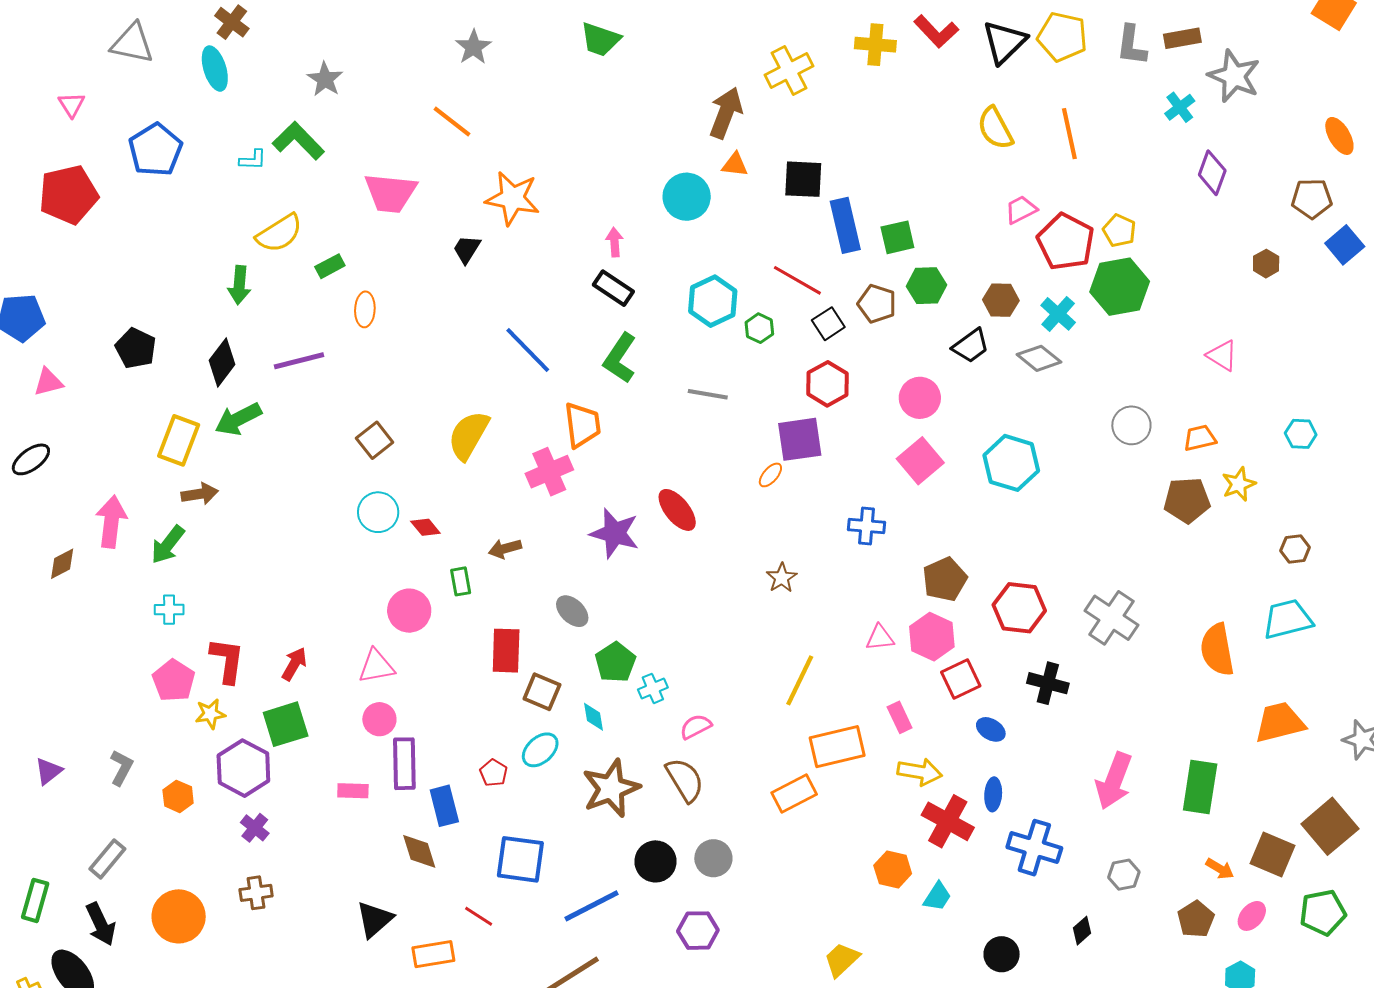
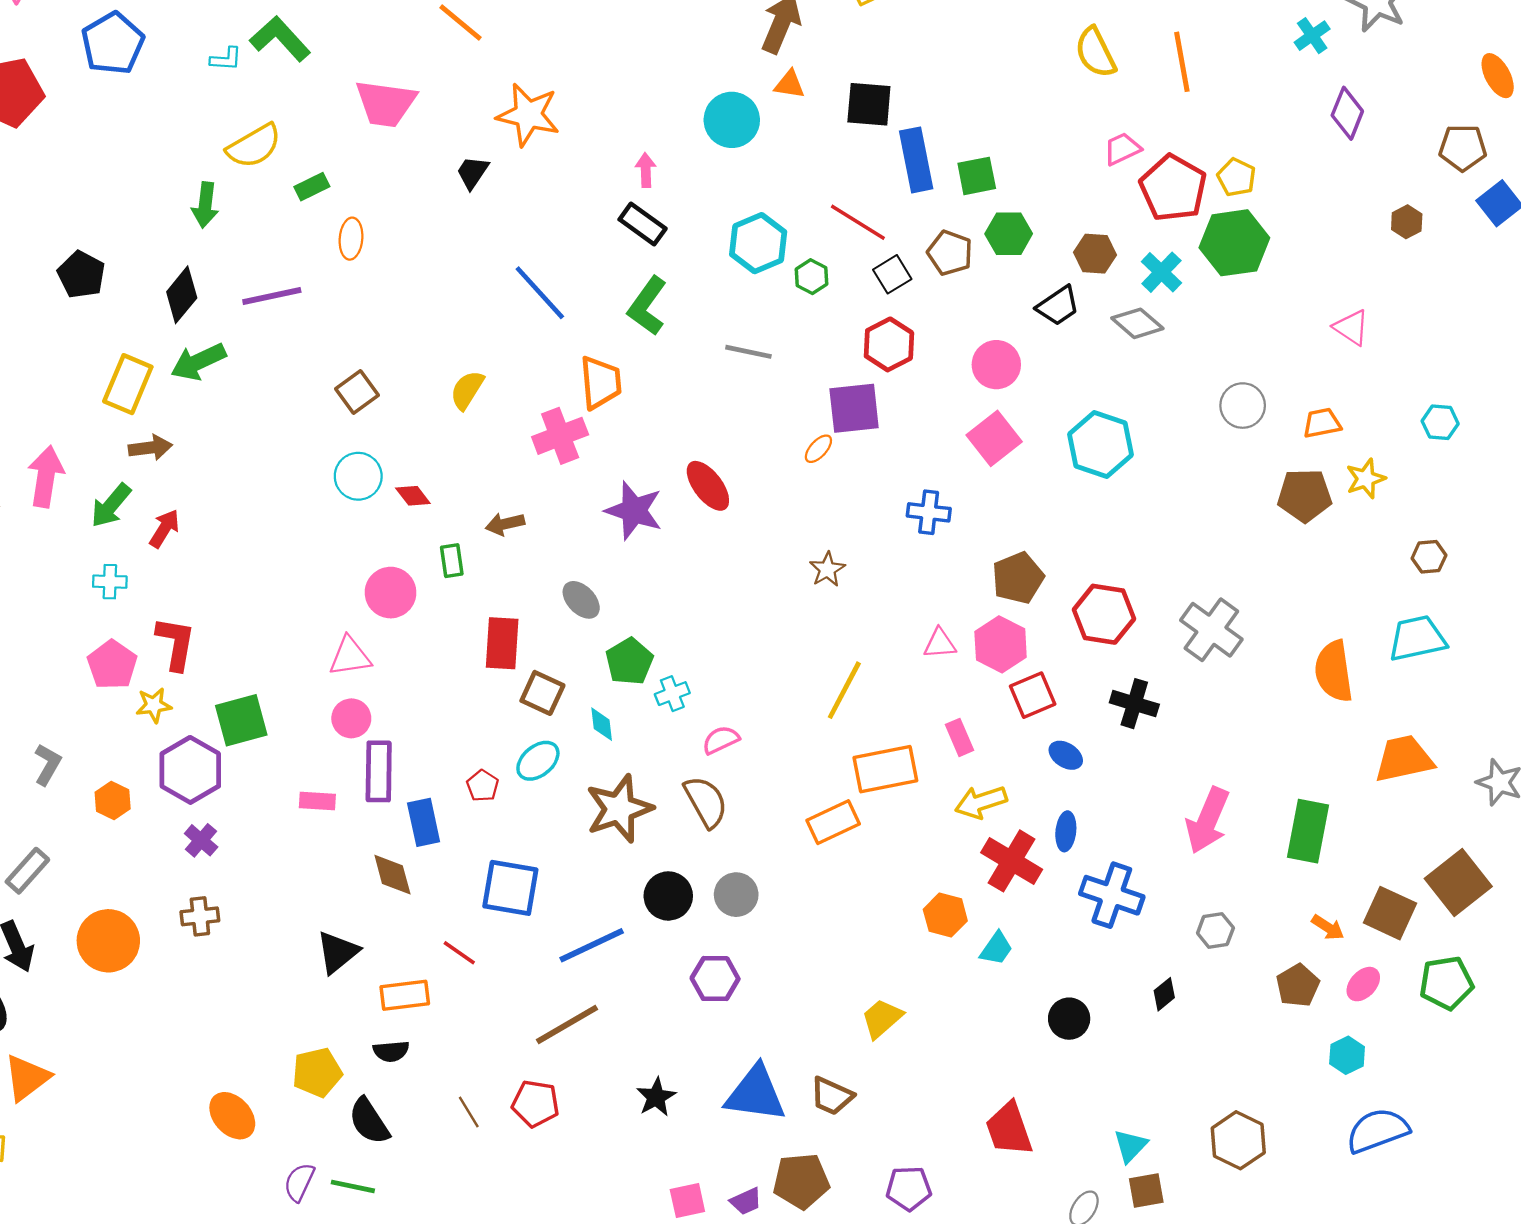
yellow semicircle: (469, 435) -> (467, 390), size x0.7
red arrow: (294, 664) -> (164, 529), moved
yellow arrow: (920, 772) -> (981, 802), turned 150

